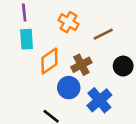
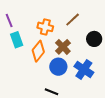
orange cross: (68, 22) -> (45, 27), moved

